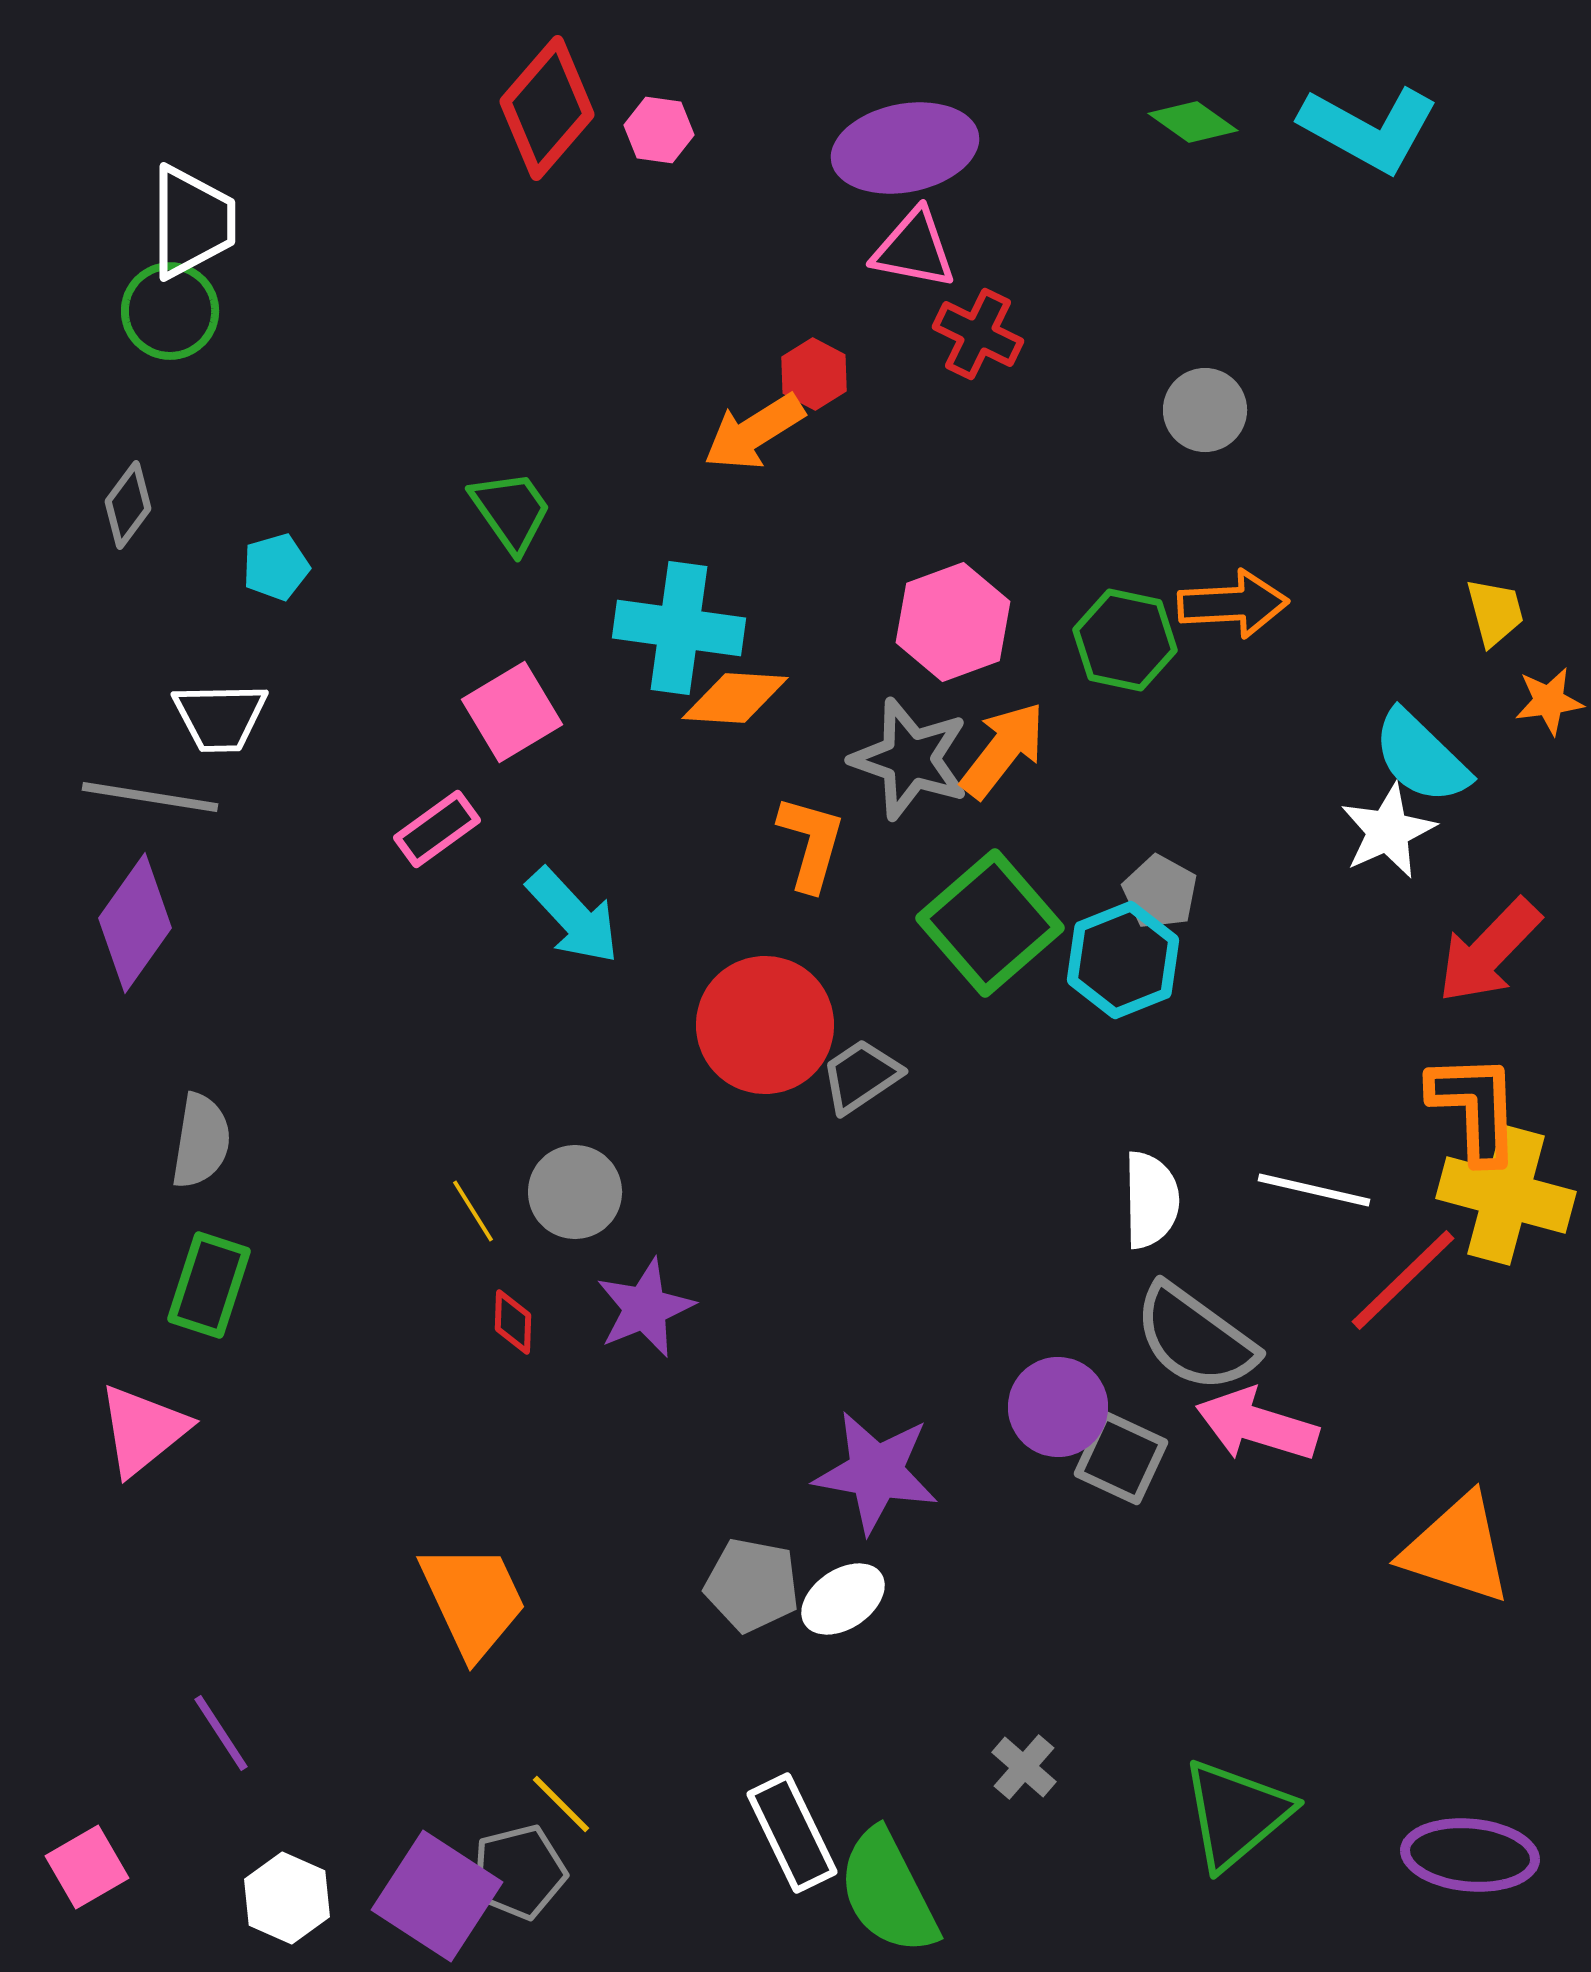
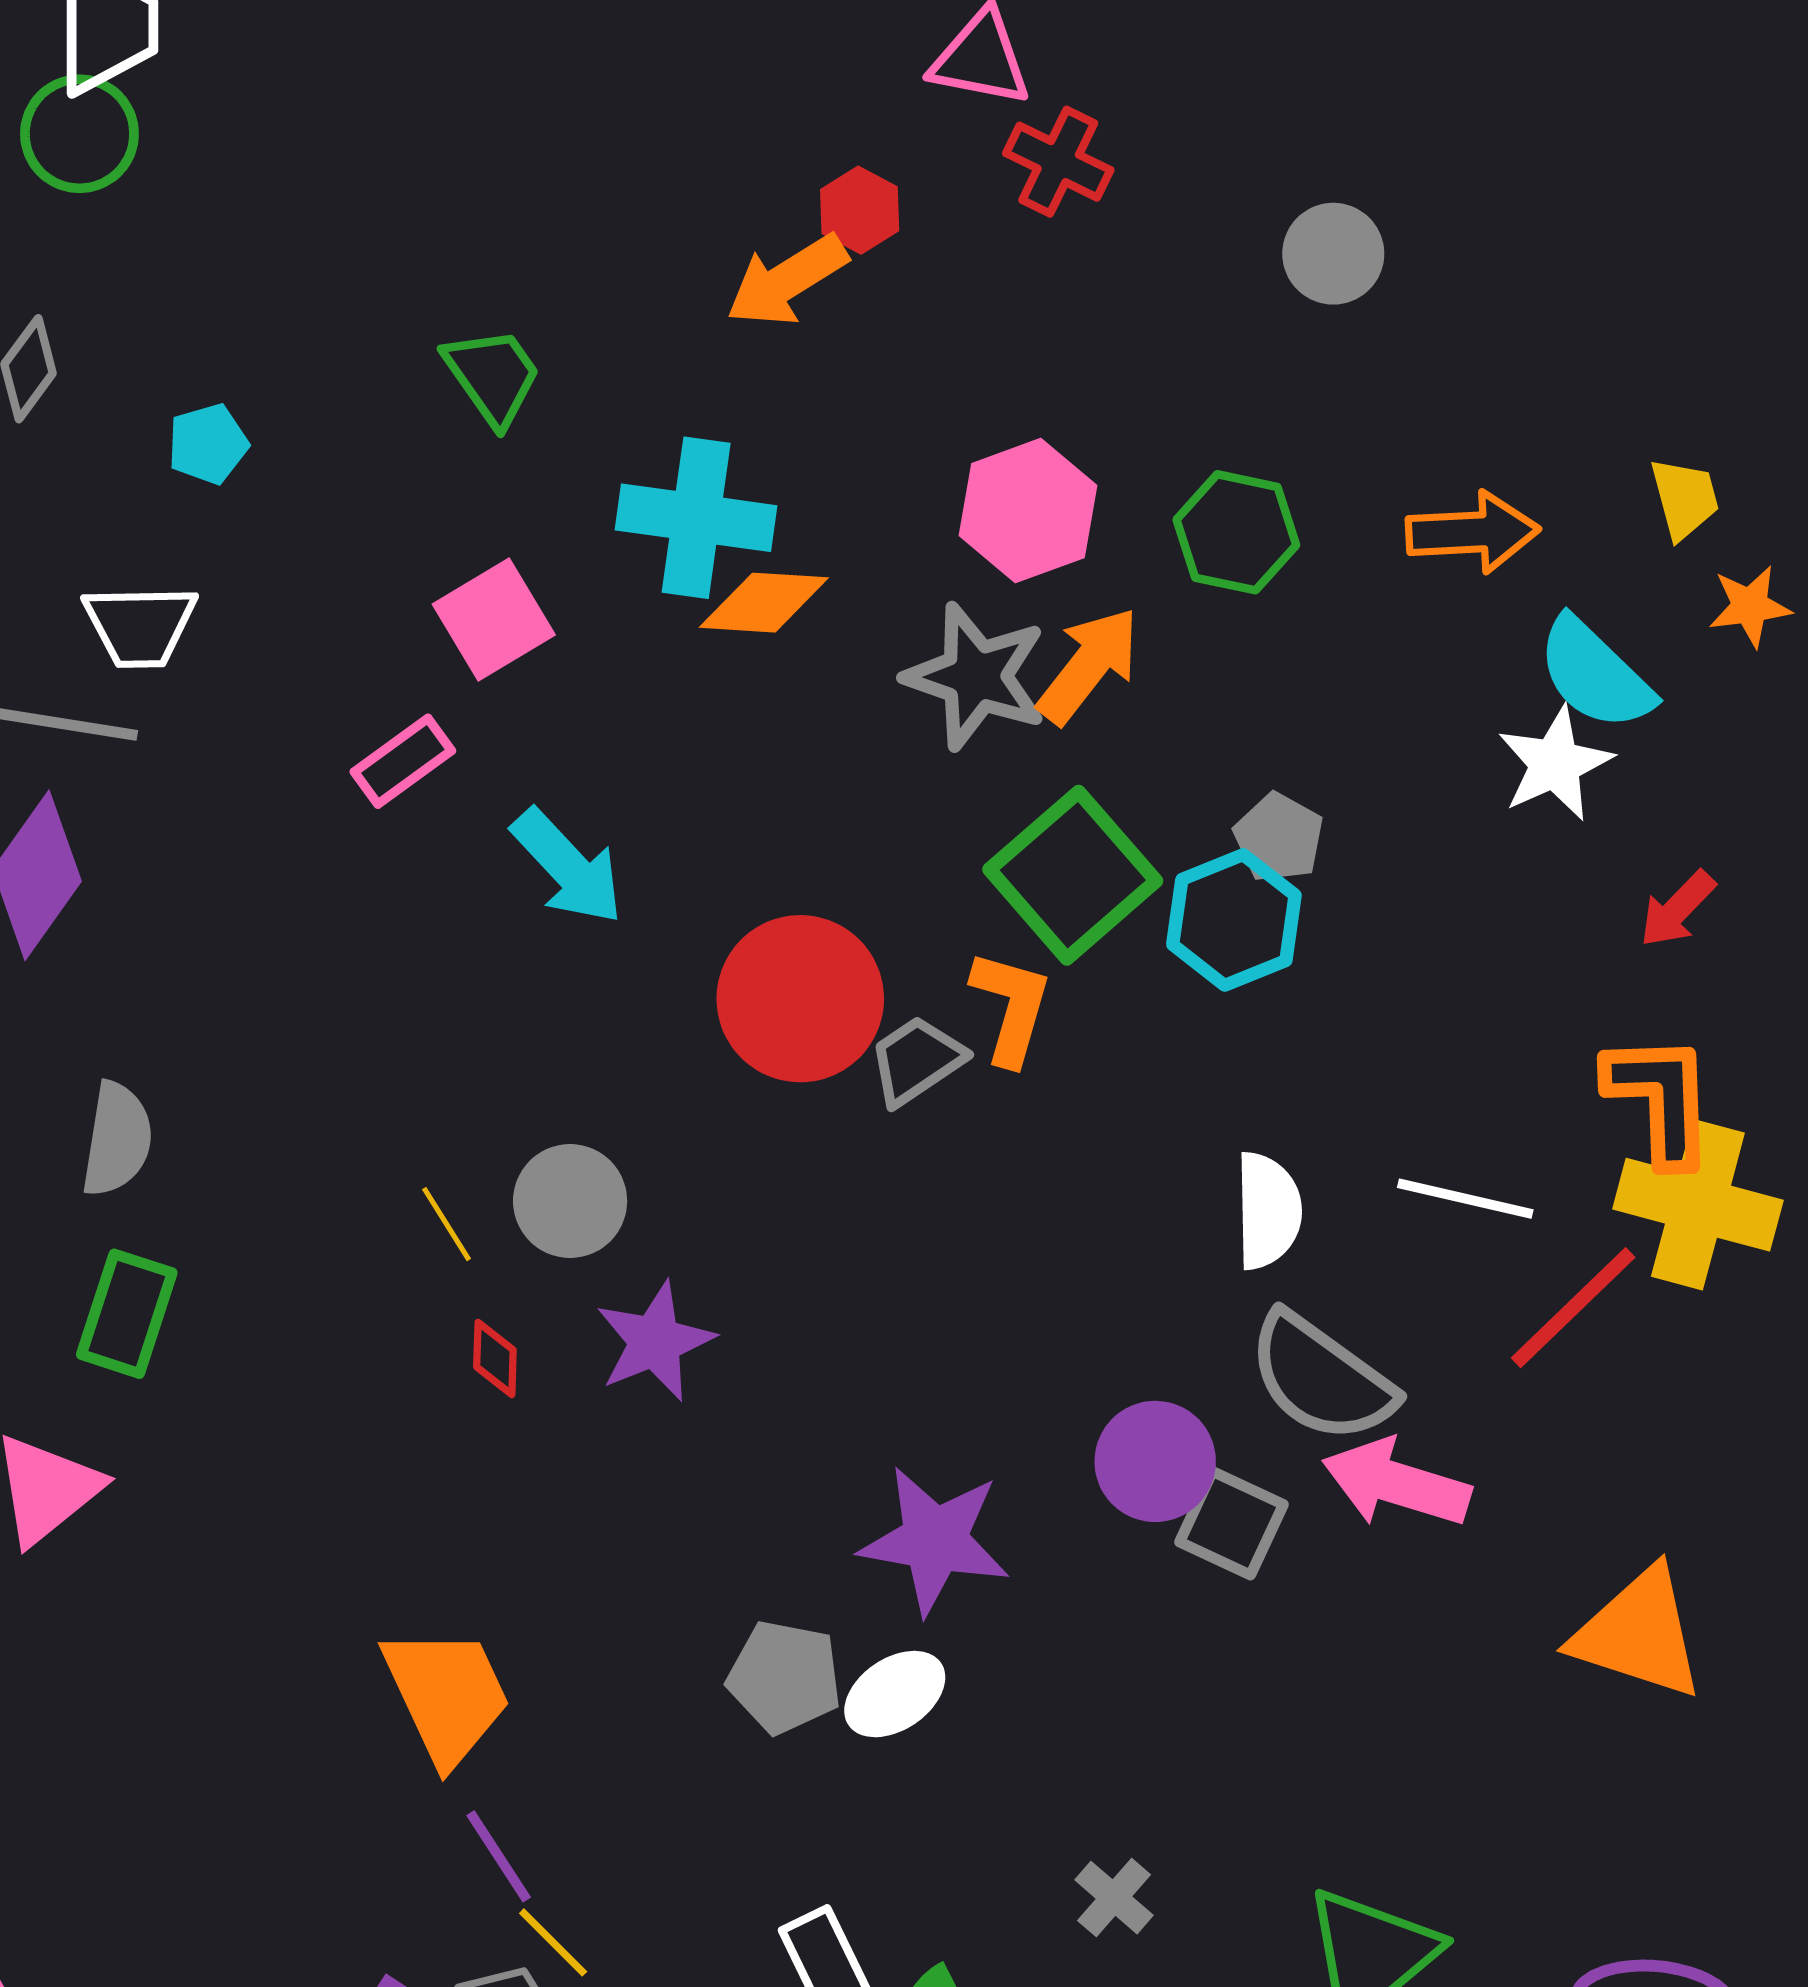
orange arrow: (1233, 604) -> (1473, 532), moved
orange L-shape: (811, 843) -> (1011, 1007), moved
red arrow: (1489, 951) -> (1677, 909), size x0.6
purple line: (221, 1733) -> (499, 1856), moved

